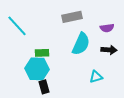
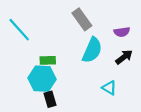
gray rectangle: (72, 17) -> (82, 19), turned 66
black arrow: (109, 50) -> (124, 57), turned -42
cyan triangle: (96, 77) -> (109, 88), turned 48

